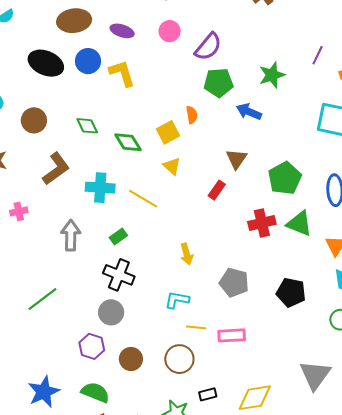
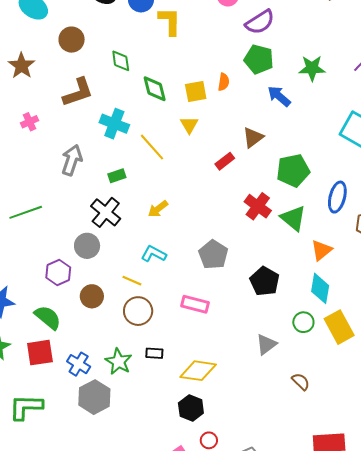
pink cross: (19, 211) -> (30, 122), turned -30
red cross: (262, 223) -> (258, 206), turned 32
yellow arrow: (187, 254) -> (158, 209), moved, turned 50
yellow line: (196, 327) -> (132, 281), moved
gray triangle: (315, 375) -> (266, 344), moved, size x0.7

